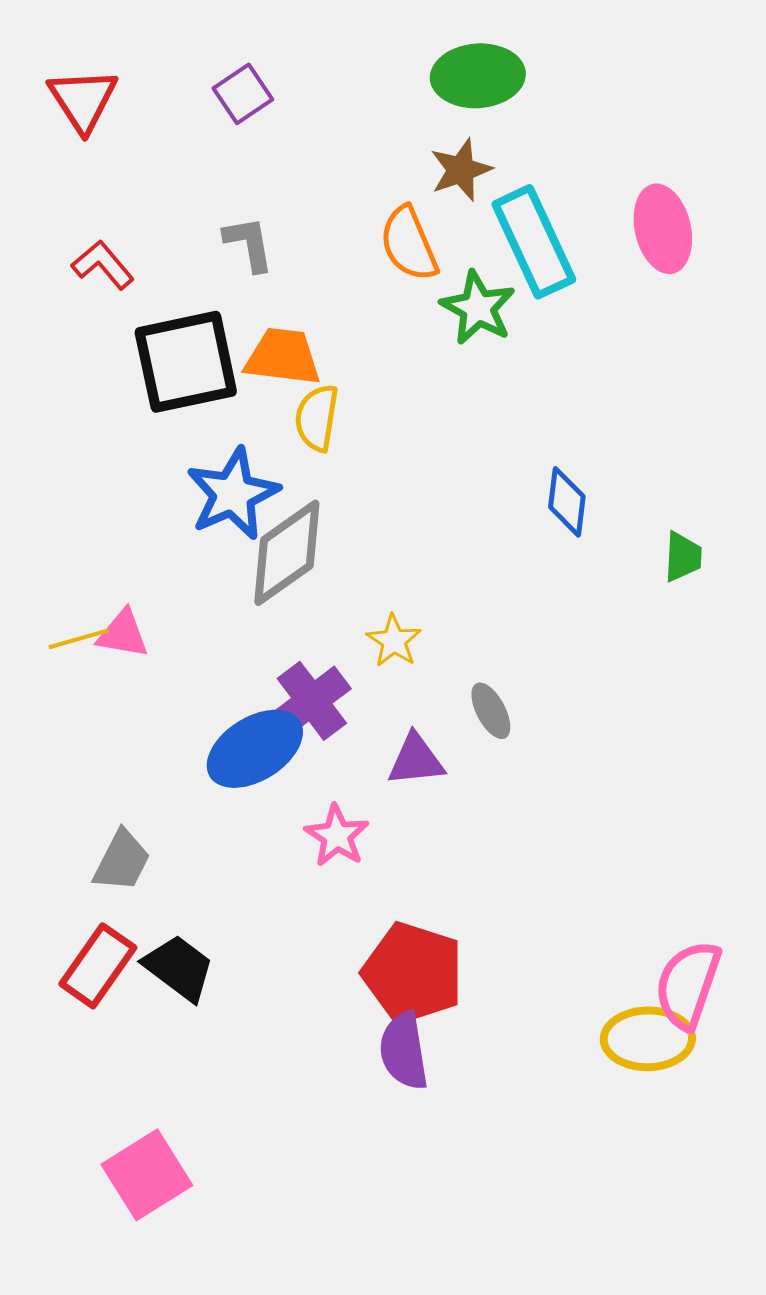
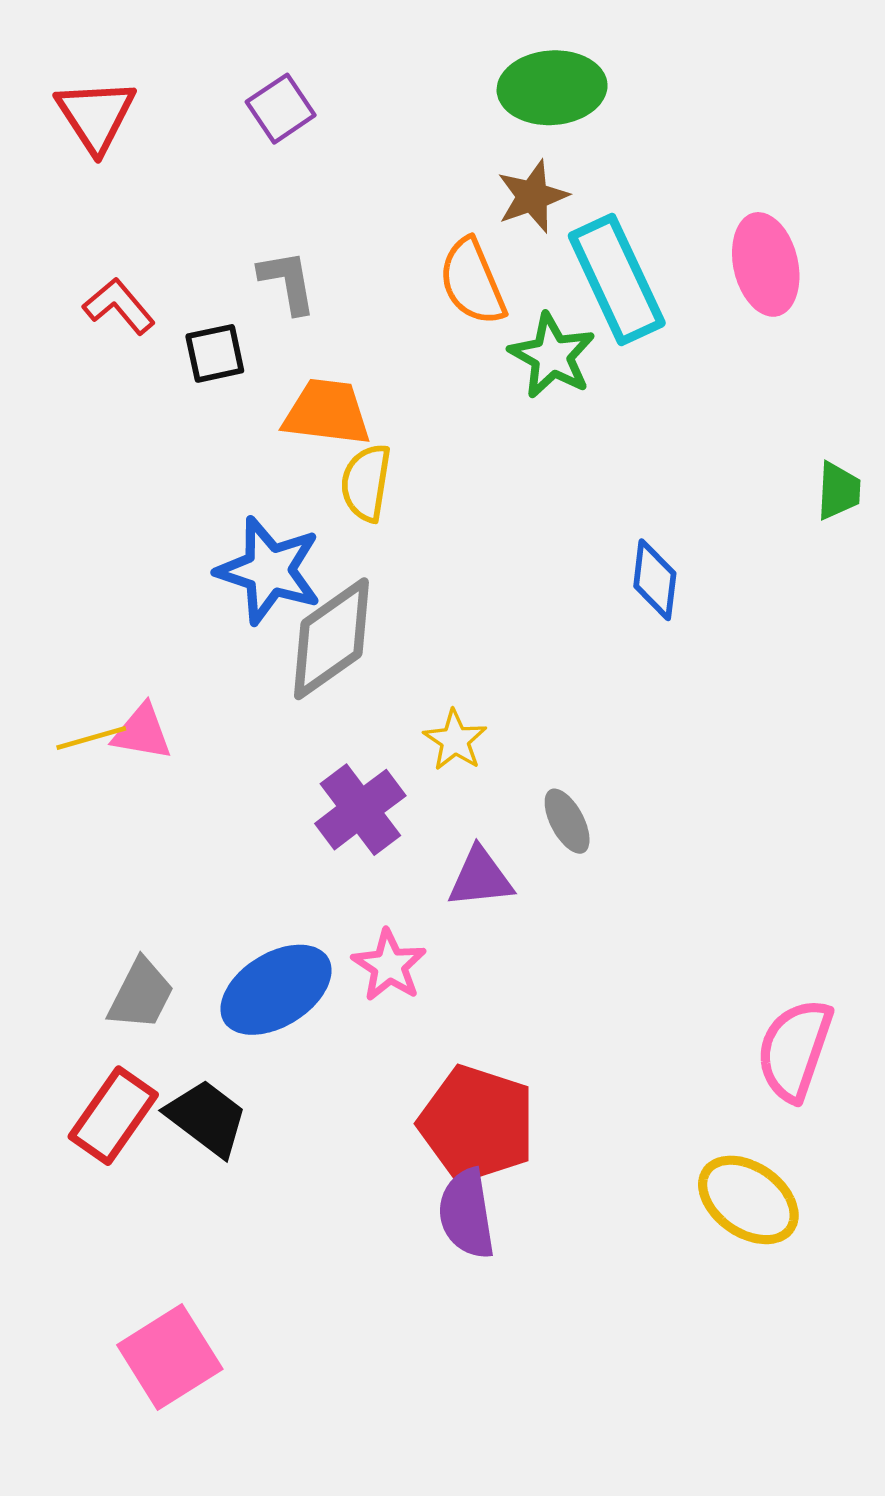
black square: (186, 362) -> (215, 353), moved, size x0.5
blue star: (233, 494) -> (269, 571), turned -30
green trapezoid: (683, 557) -> (838, 491), moved
blue ellipse: (255, 749) -> (276, 990), moved
pink semicircle: (688, 985) -> (795, 1050), moved
yellow ellipse: (648, 1039) -> (748, 1200), turned 36

